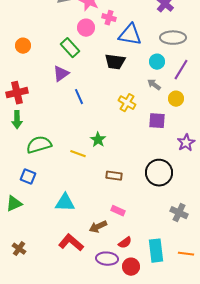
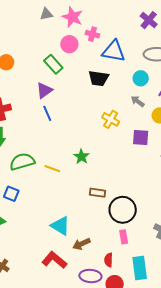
blue line: (79, 97) -> (47, 113), moved
yellow line: (78, 154) -> (52, 169), moved
black circle: (159, 173) -> (123, 210), moved
cyan triangle: (65, 203) -> (60, 226), moved, turned 30
pink rectangle: (118, 211) -> (124, 237), moved, turned 56
red semicircle: (125, 243) -> (109, 260), turned 128

